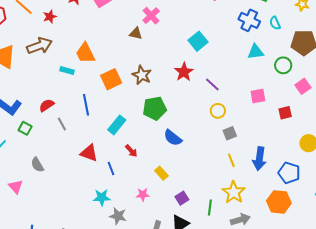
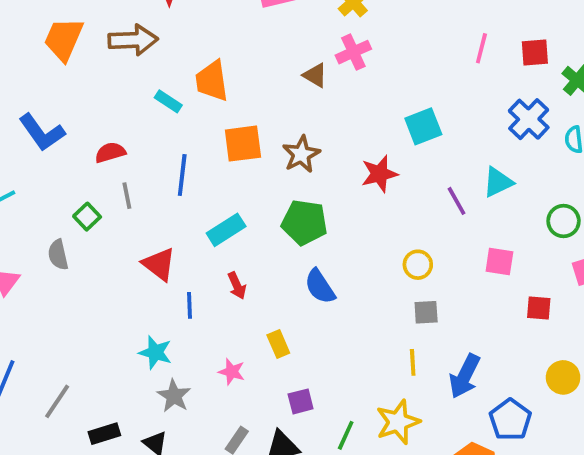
cyan triangle: (256, 52) -> (498, 182), moved, turned -36
purple line: (212, 84) -> (456, 201), moved
green square: (25, 128) -> (87, 217), moved

